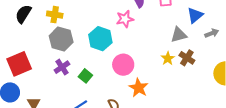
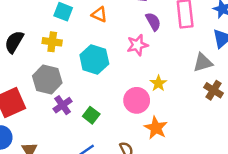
gray hexagon: (61, 39) -> (47, 79), moved
cyan hexagon: (100, 39) -> (94, 59), moved
yellow star: (168, 58) -> (158, 83), moved

